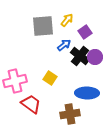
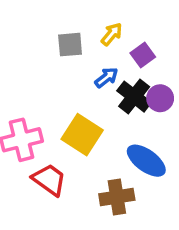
gray square: (43, 26) -> (70, 45), size x0.7
yellow square: (50, 78) -> (82, 135), size x1.6
blue ellipse: (87, 93) -> (146, 161), turned 35

